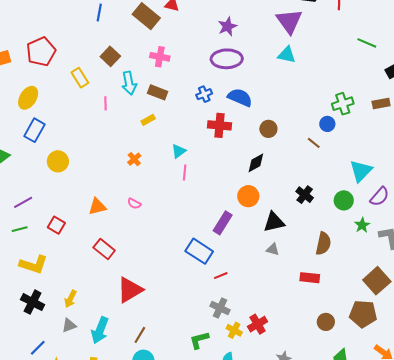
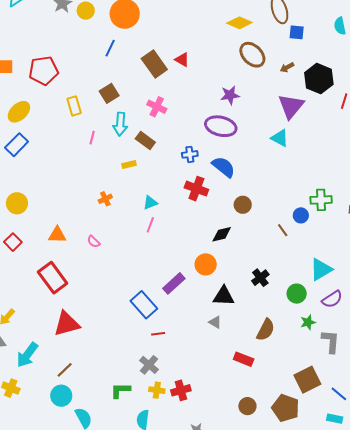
yellow circle: (58, 161) -> (17, 203), moved
red rectangle: (104, 249) -> (53, 278), size x1.4
yellow cross: (234, 330) -> (157, 390), turned -35

